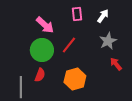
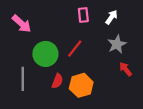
pink arrow: (45, 25) -> (22, 24), moved
red semicircle: (40, 75) -> (57, 81), moved
gray line: (21, 87) -> (23, 79), moved

